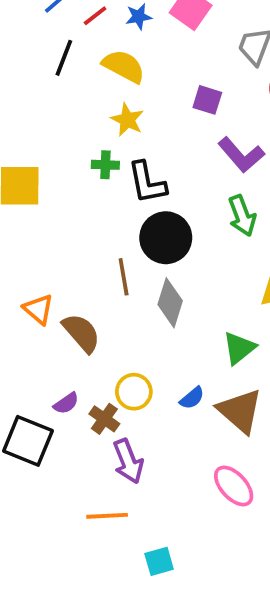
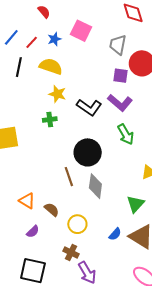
purple square: (207, 100) -> (120, 76), moved
black L-shape: (147, 183) -> (89, 107), moved, turned -35
brown semicircle: (81, 333) -> (52, 210), size x0.7
yellow circle: (134, 392) -> (77, 224), moved
purple semicircle: (66, 403) -> (33, 232), moved

